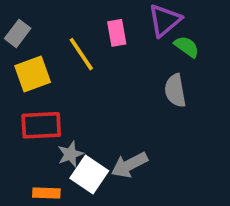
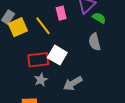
yellow square: (33, 74) -> (18, 27), moved
red rectangle: (41, 125) -> (38, 60), moved
white square: (89, 174) -> (57, 55), moved

